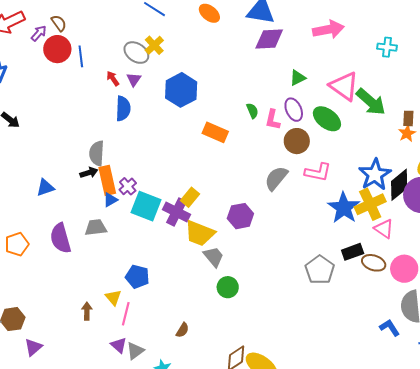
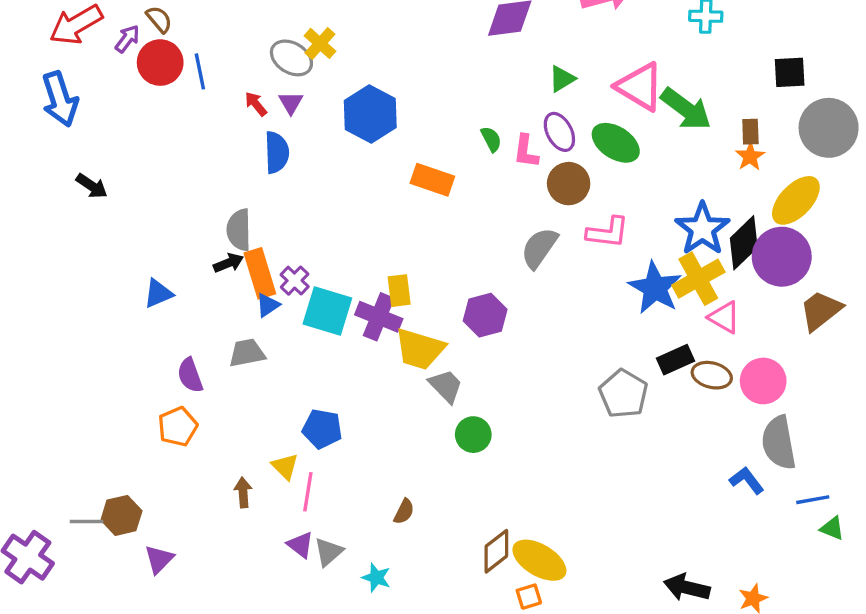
yellow rectangle: (190, 197) -> (399, 291), turned -42
purple semicircle: (61, 238) -> (190, 375), size x0.7
orange pentagon: (17, 244) -> (178, 427), moved

